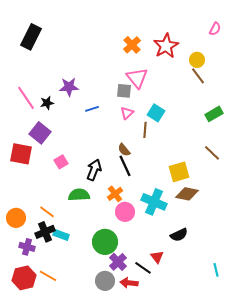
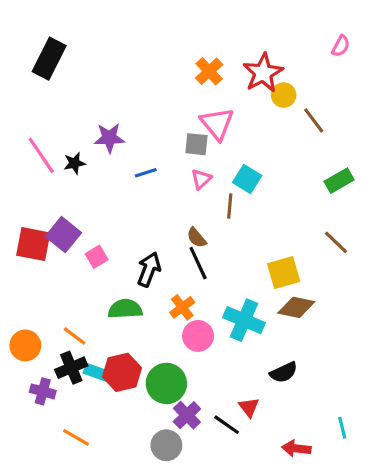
yellow circle: (197, 60) -> (284, 95), moved
purple square: (40, 133) -> (63, 235), moved
red hexagon: (24, 278) -> (122, 372), moved
red arrow: (129, 283) -> (296, 448), moved

